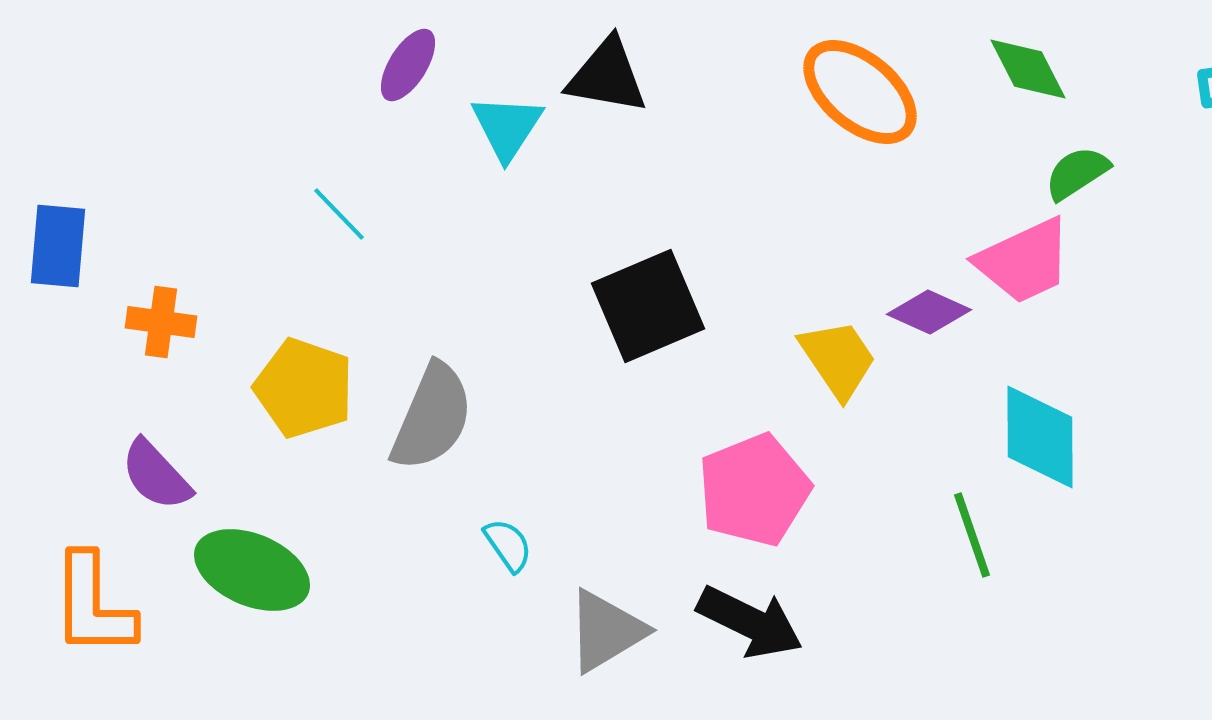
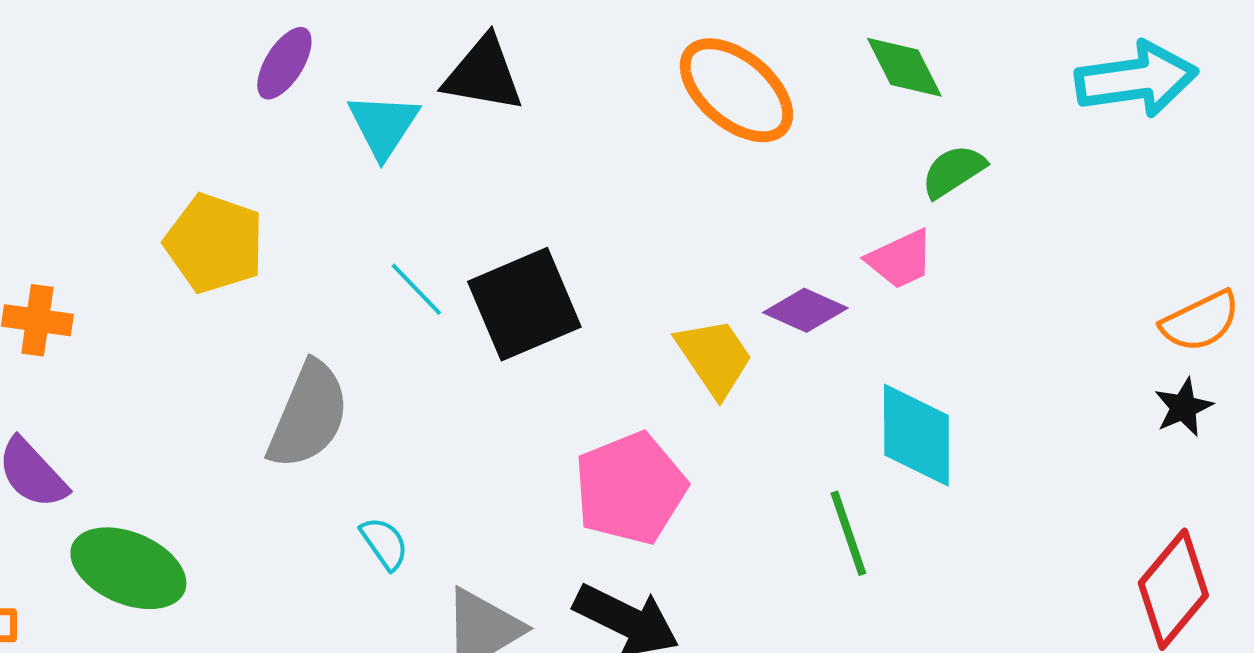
cyan line: (339, 214) -> (416, 289), moved
pink trapezoid: (1024, 261) -> (900, 259), size x0.7
yellow pentagon: (304, 388) -> (214, 243), moved

